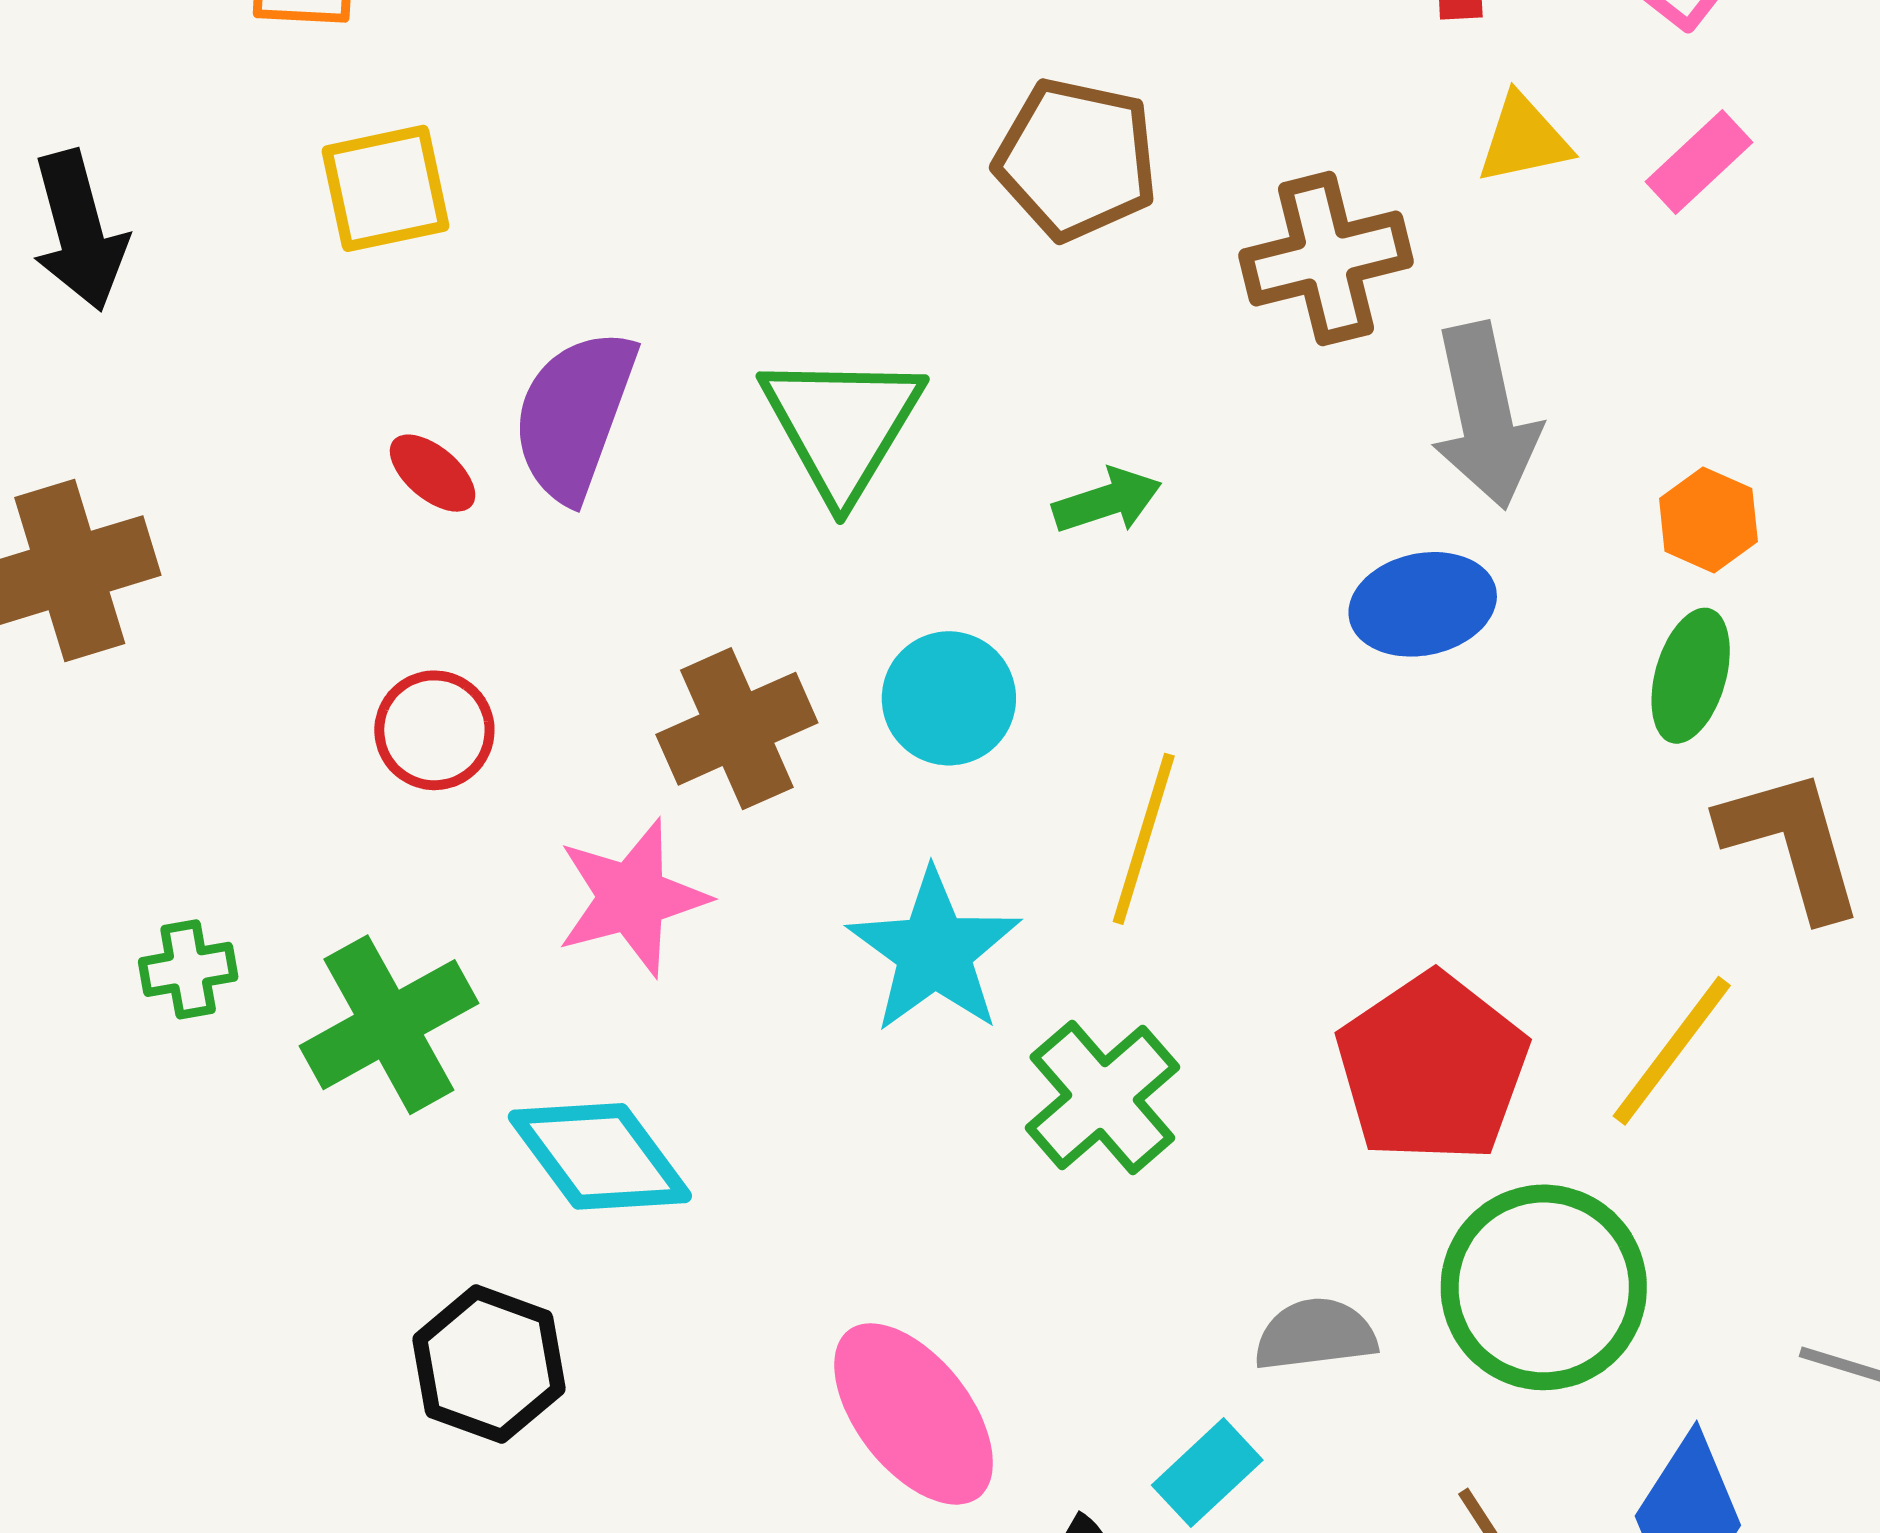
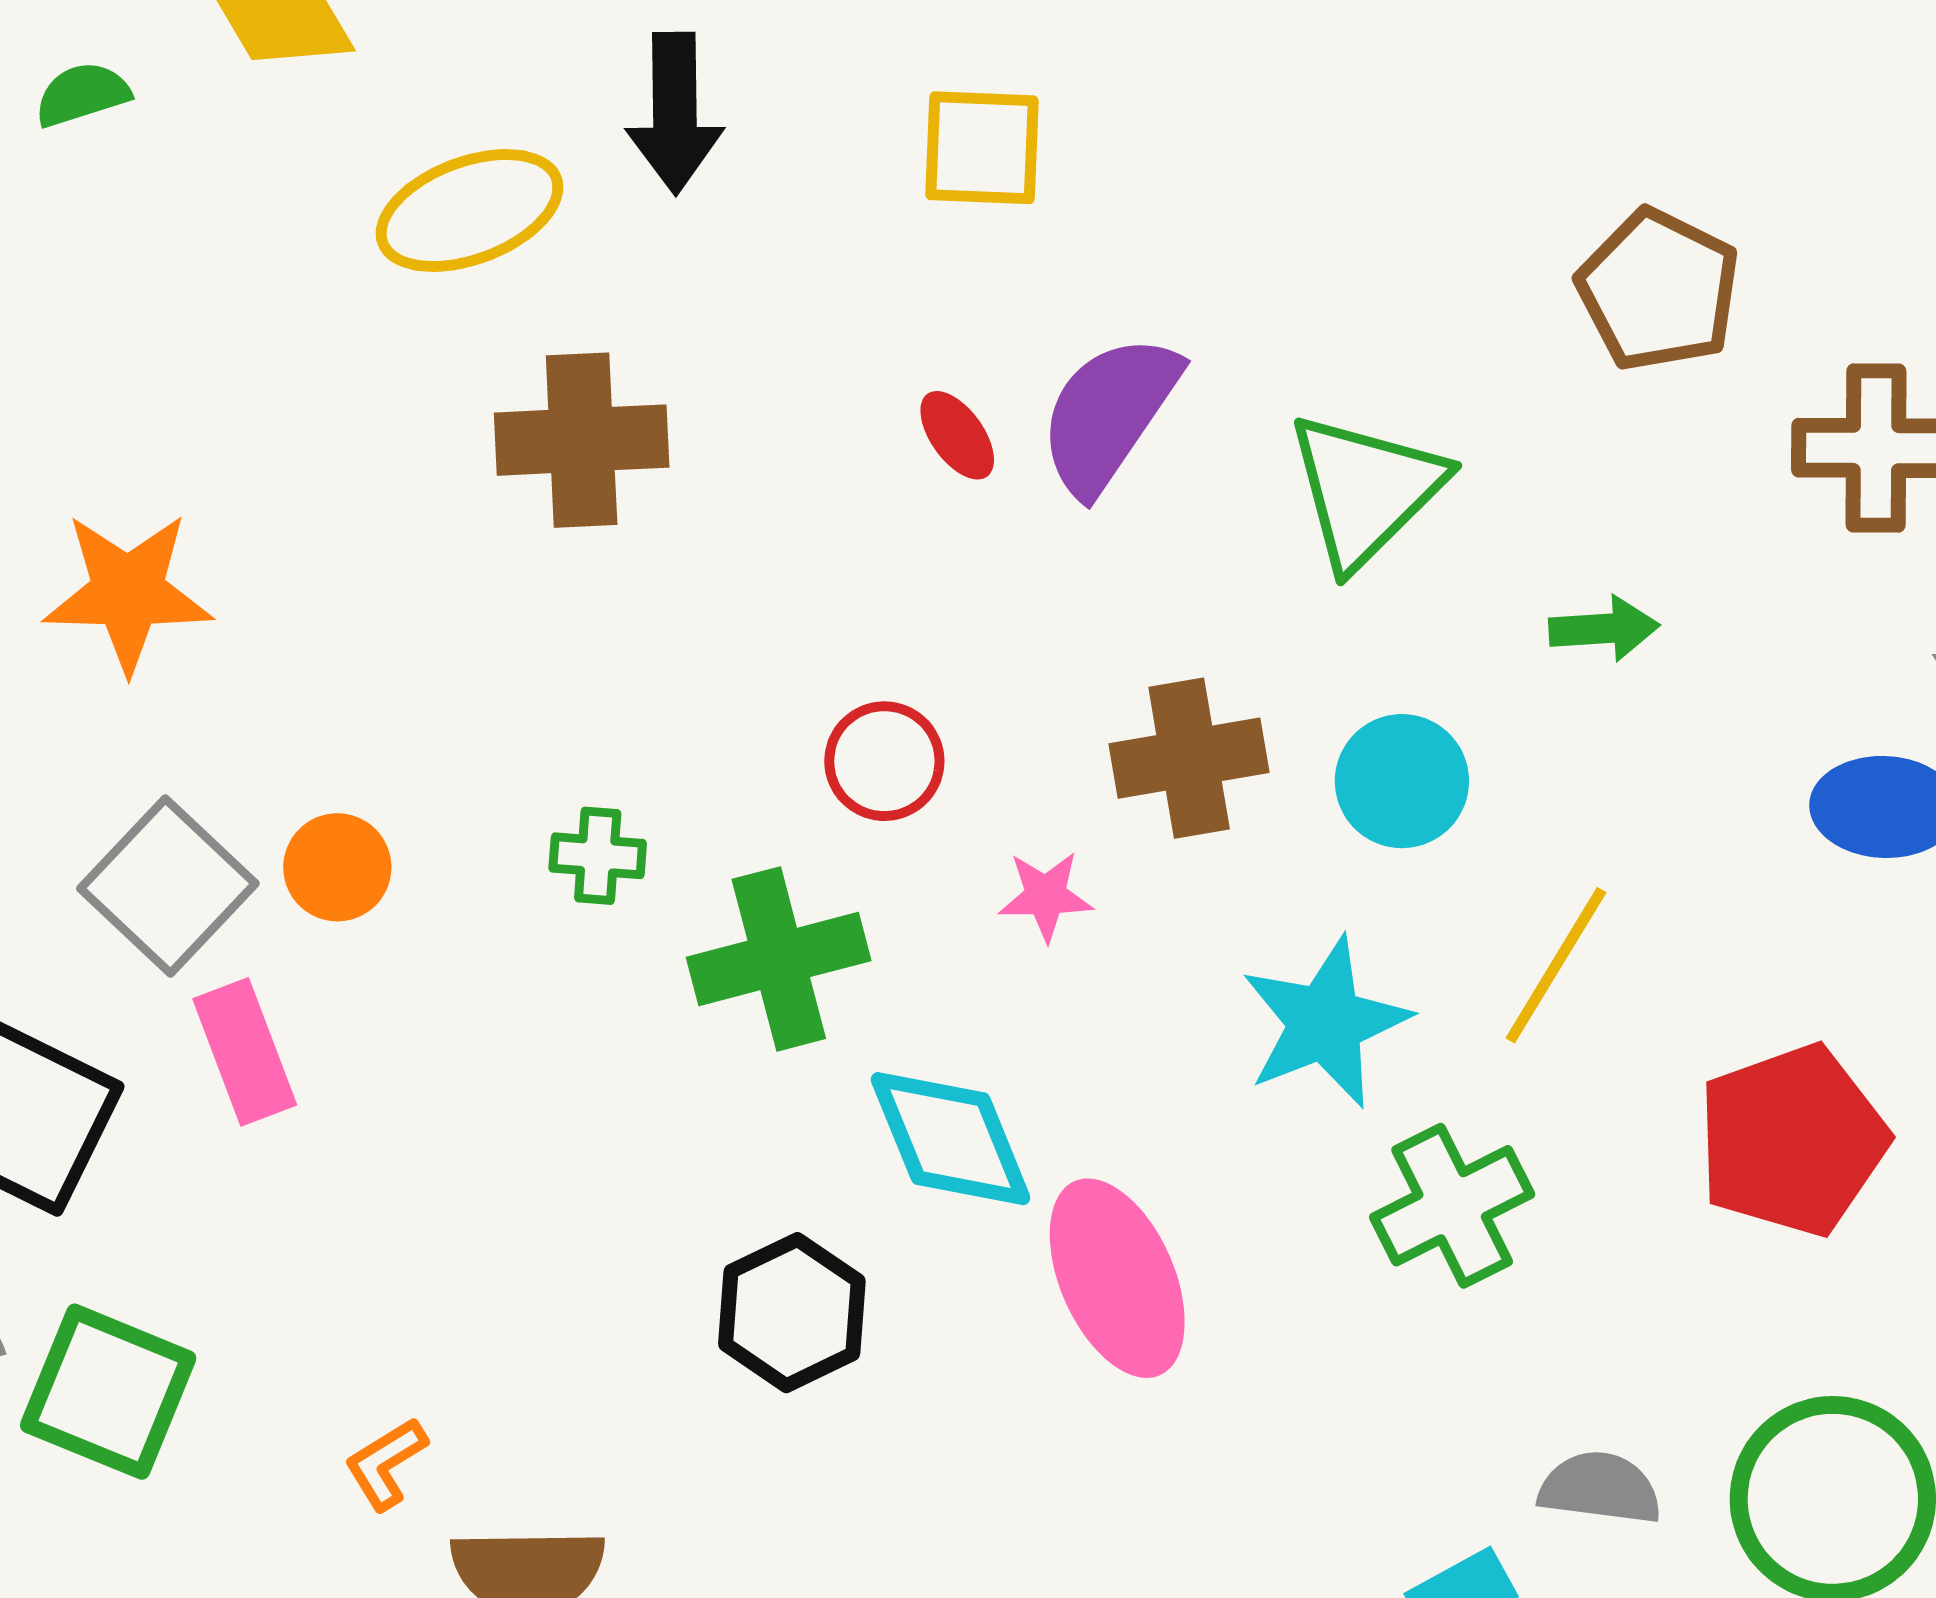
red circle: (434, 730) -> (884, 761), moved
pink star: (632, 898) -> (1046, 896), size x0.6
red pentagon: (1432, 1068) -> (1792, 1140), moved
pink ellipse: (914, 1414) -> (1117, 1278), moved

